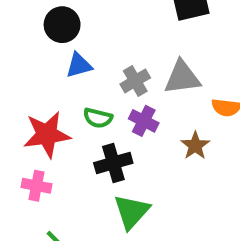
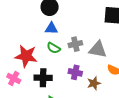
green semicircle: (98, 118) -> (54, 48), moved
purple cross: (144, 121) -> (75, 72), moved, turned -32
black cross: (113, 163) -> (43, 78), moved

